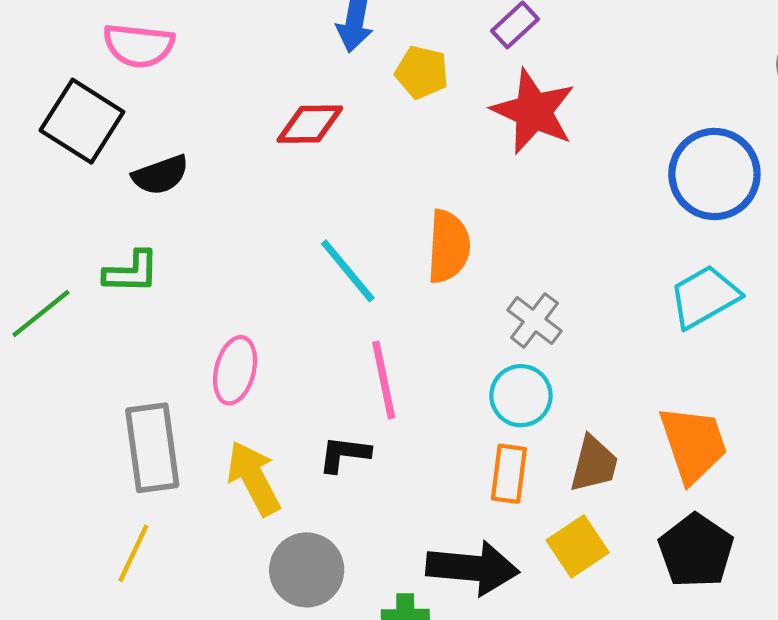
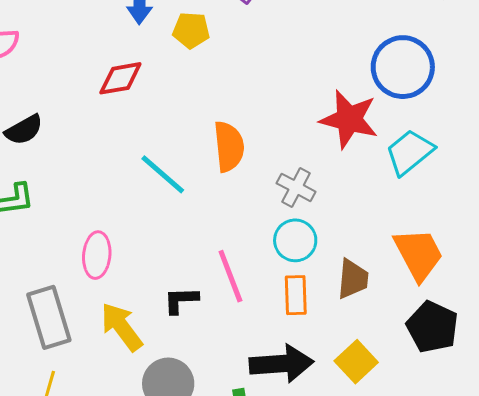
red star: (533, 111) -> (349, 119), moved
pink line: (384, 380) -> (230, 276), moved
yellow square: (578, 546) -> (356, 362), moved

